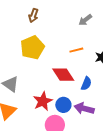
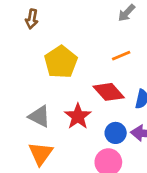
brown arrow: (33, 15) -> (32, 19), moved
red star: (43, 101) -> (78, 116), moved

